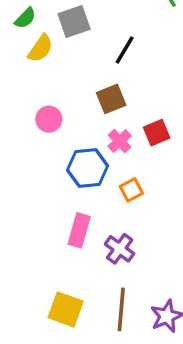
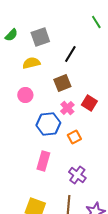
yellow semicircle: (40, 48) -> (31, 63), moved, turned -138
red square: (157, 133) -> (89, 103), turned -35
purple cross: (120, 249) -> (77, 175), moved

